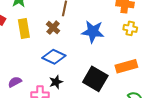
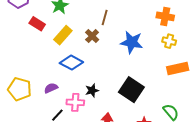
yellow rectangle: (24, 28) -> (63, 35), turned 48
blue diamond: (54, 57) -> (71, 63), moved
orange rectangle: (126, 66) -> (178, 68), moved

